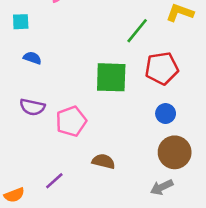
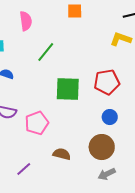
green line: (137, 31) -> (46, 52), moved
brown circle: (175, 152) -> (102, 147), moved

